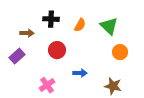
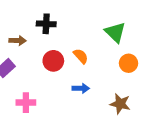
orange semicircle: (80, 25) -> (81, 56), moved, turned -72
pink cross: (47, 85) -> (26, 103), moved, turned 35

